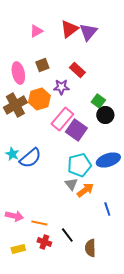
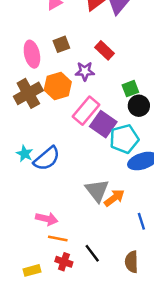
green square: (98, 101) -> (130, 89), turned 32
cyan pentagon: (79, 165) -> (124, 139), moved
gray triangle: (71, 184) -> (97, 191), size x1.5
pink arrow: (14, 216) -> (47, 219), moved
brown semicircle: (90, 248) -> (132, 262), moved

